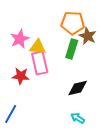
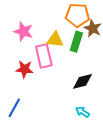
pink star: (20, 39) -> (23, 31), turned -30
yellow triangle: (38, 47) -> (55, 40), moved

